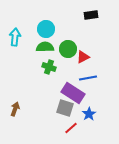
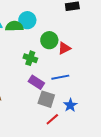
green semicircle: (45, 47) -> (14, 26), moved
blue line: (88, 78) -> (60, 77), moved
purple rectangle: (73, 93) -> (36, 82), moved, size x0.7

